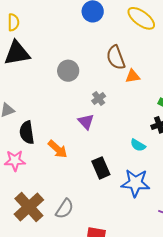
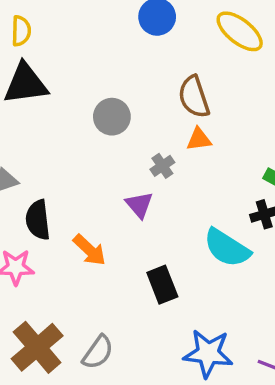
orange triangle: (133, 76) -> (199, 139), moved
cyan semicircle: (138, 145) -> (227, 248), size x1.8
blue star: (136, 183) -> (208, 353), moved

